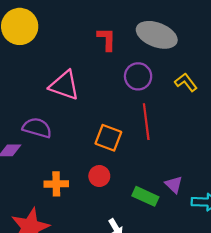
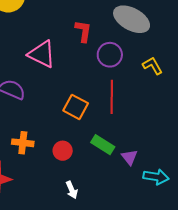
red L-shape: (107, 39) -> (83, 31), moved
red circle: (99, 176) -> (63, 151), moved
green rectangle: (145, 196) -> (103, 145), moved

